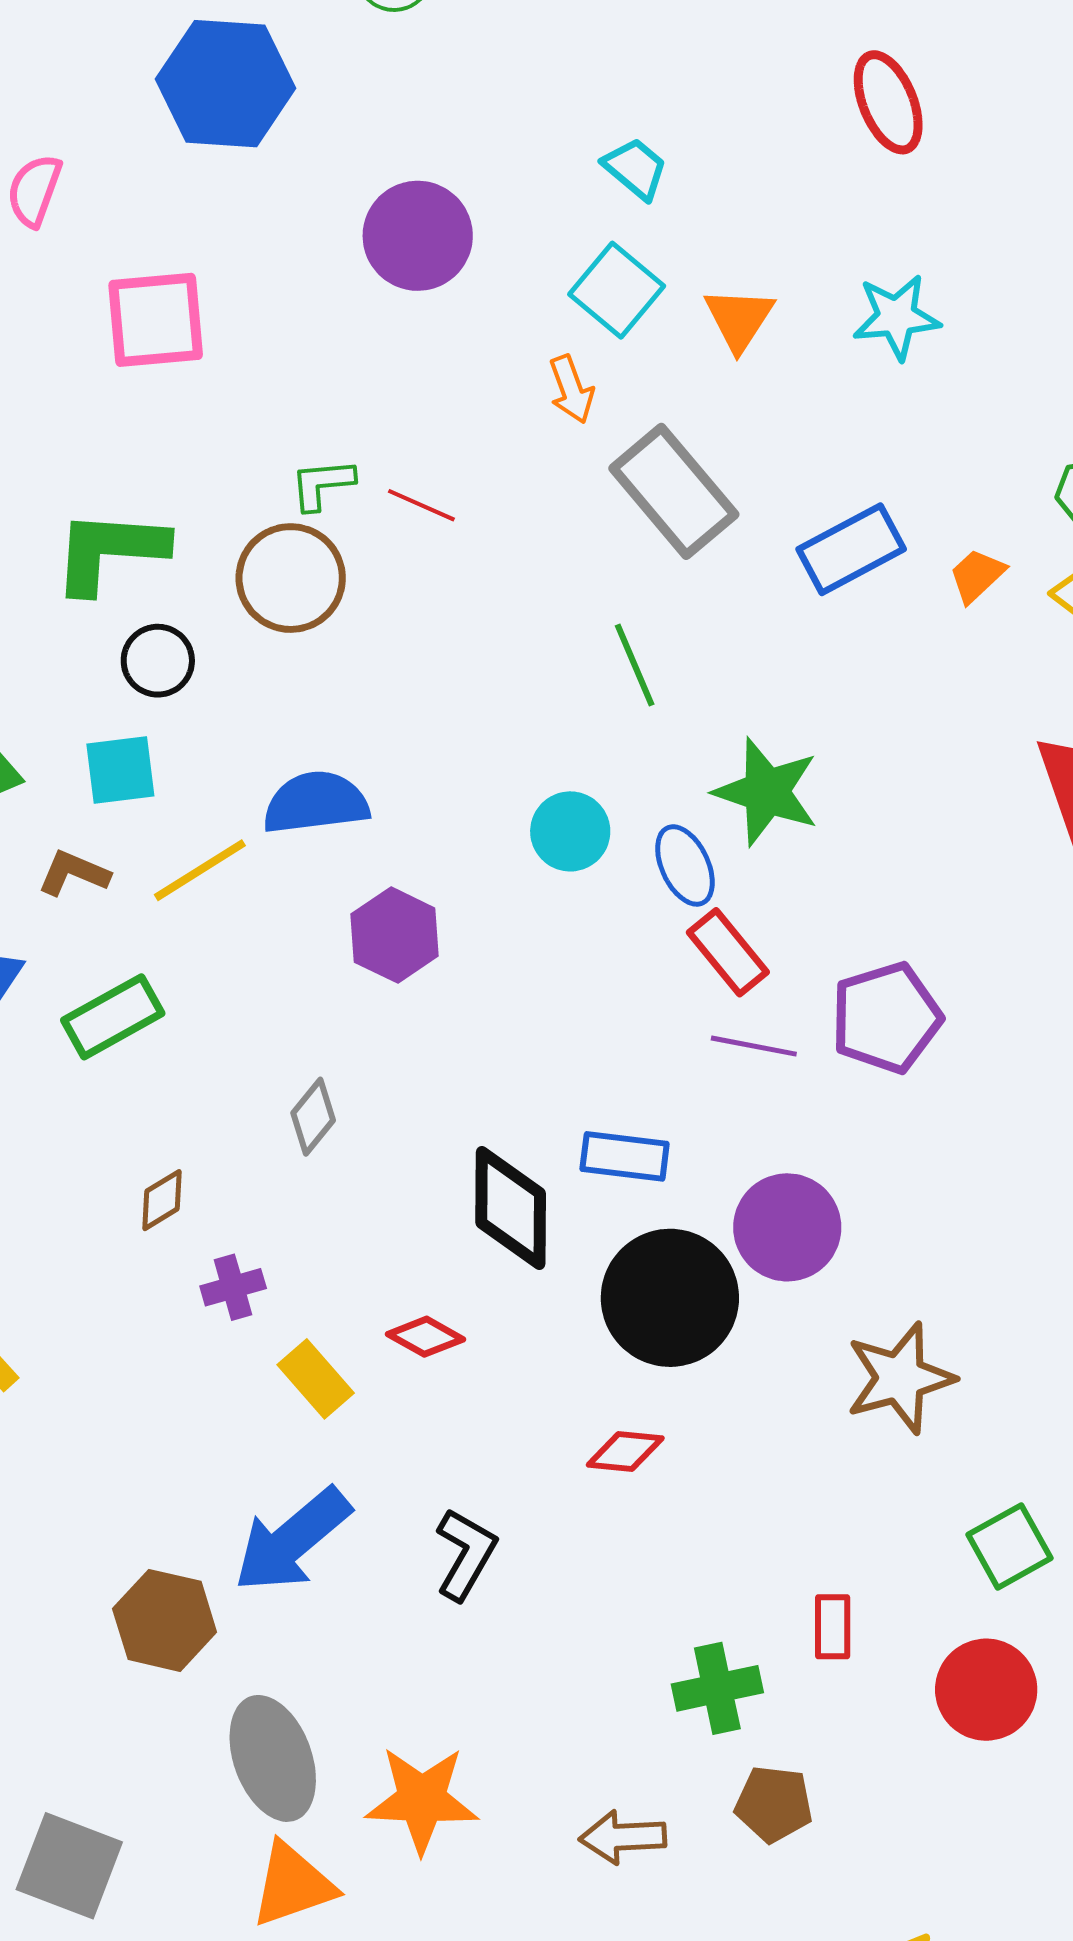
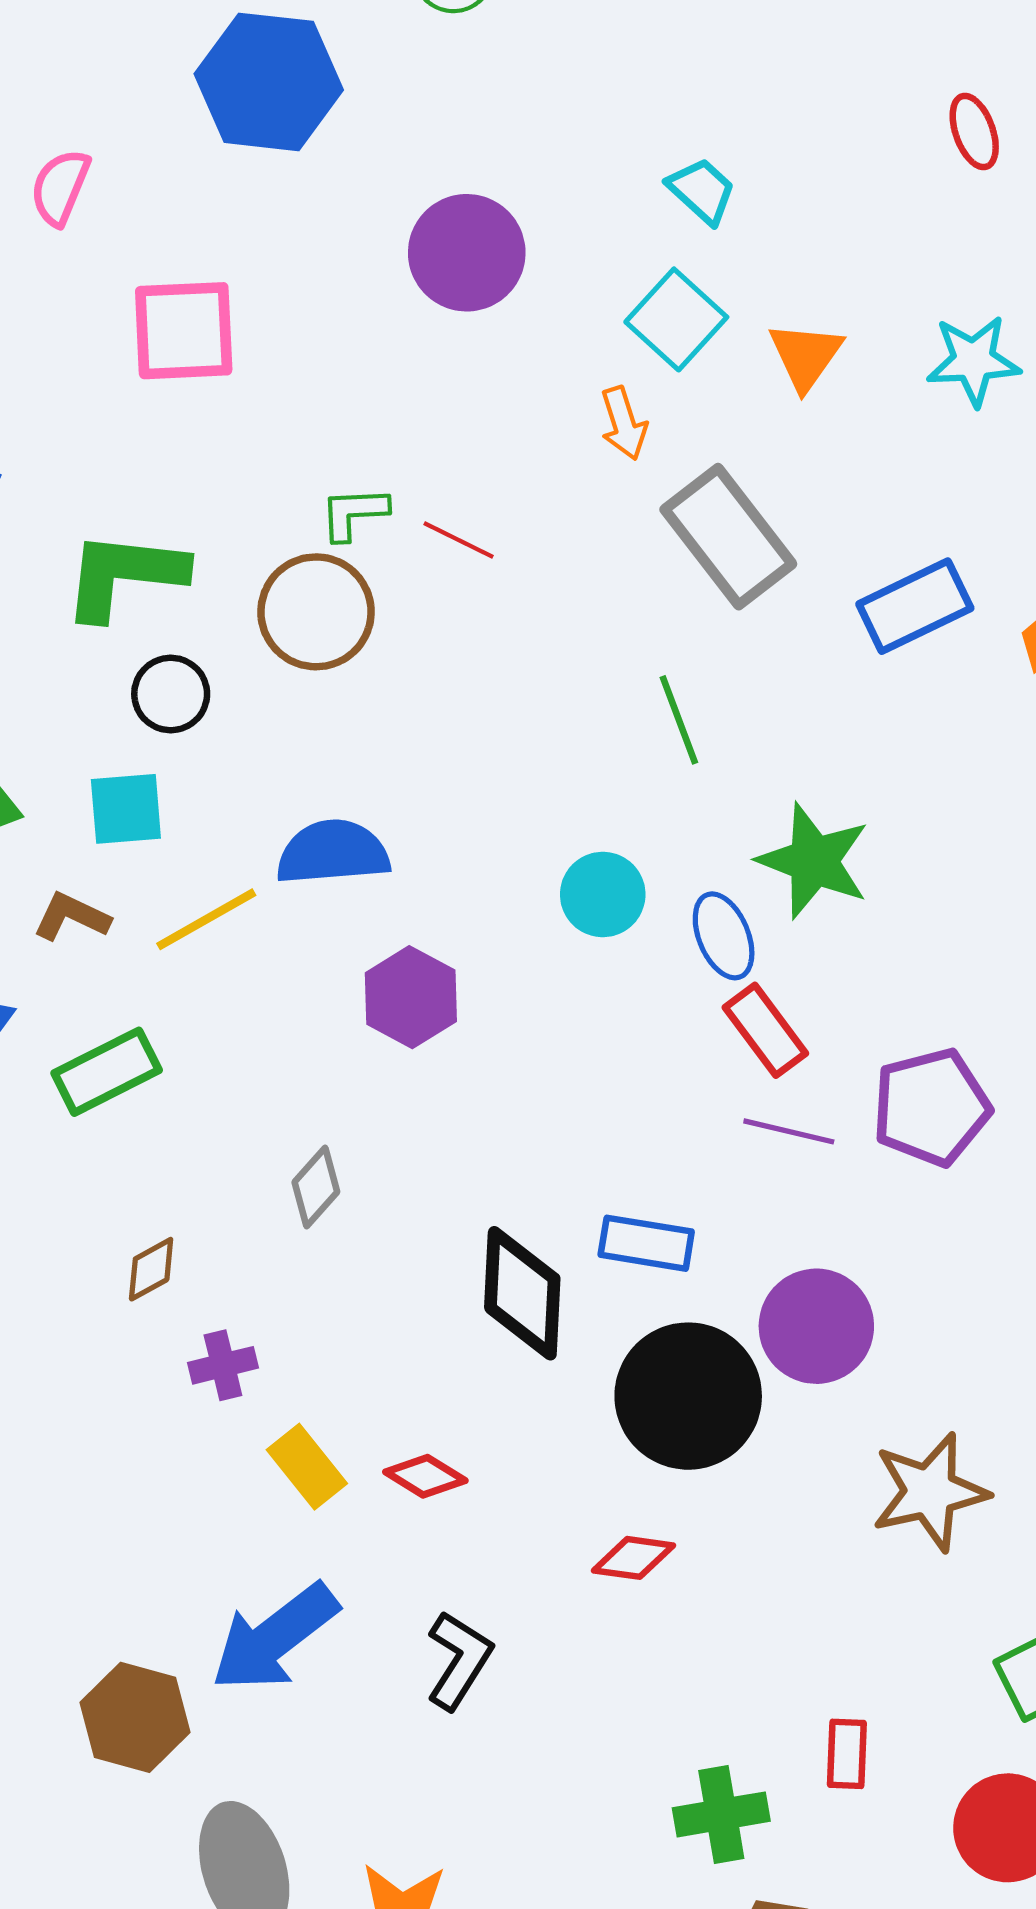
red ellipse: (888, 102) -> (974, 131), size x0.7
red diamond: (425, 1337) -> (425, 1476), moved

